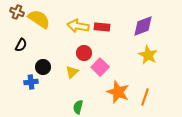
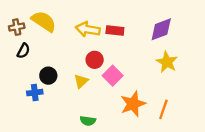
brown cross: (17, 12) -> (17, 27), moved, turned -32
orange star: (118, 92) -> (133, 104), turned 30
green semicircle: (78, 107) -> (88, 121), turned -96

